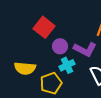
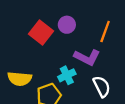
purple circle: (60, 46) -> (67, 25), moved

